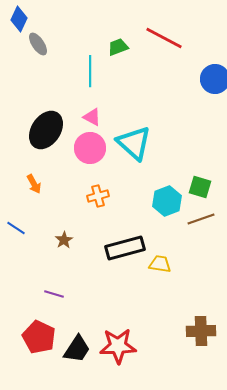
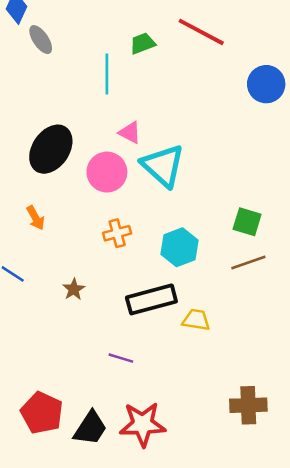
pink triangle: (92, 117) -> (130, 133), moved
cyan hexagon: (167, 201) -> (180, 247), moved
purple line: (54, 294) -> (121, 358), moved

